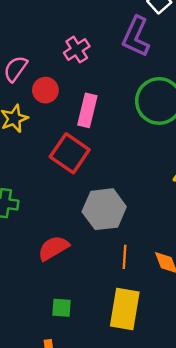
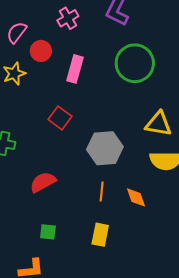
red square: (70, 153) -> (60, 118), moved, size x0.7
gray hexagon: (104, 209) -> (105, 148), moved
yellow rectangle: (125, 309) -> (100, 235), size x0.7

